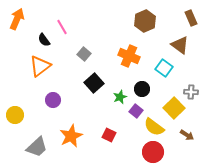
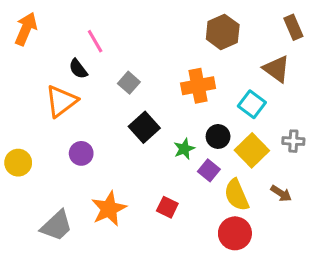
black semicircle: (44, 40) -> (78, 69), moved
orange cross: (129, 56) -> (198, 86), turned -35
yellow square: (174, 108) -> (252, 150), moved
yellow circle: (15, 115) -> (18, 163), moved
yellow semicircle: (154, 127) -> (236, 195), turned 30
brown arrow: (187, 135) -> (281, 193), moved

